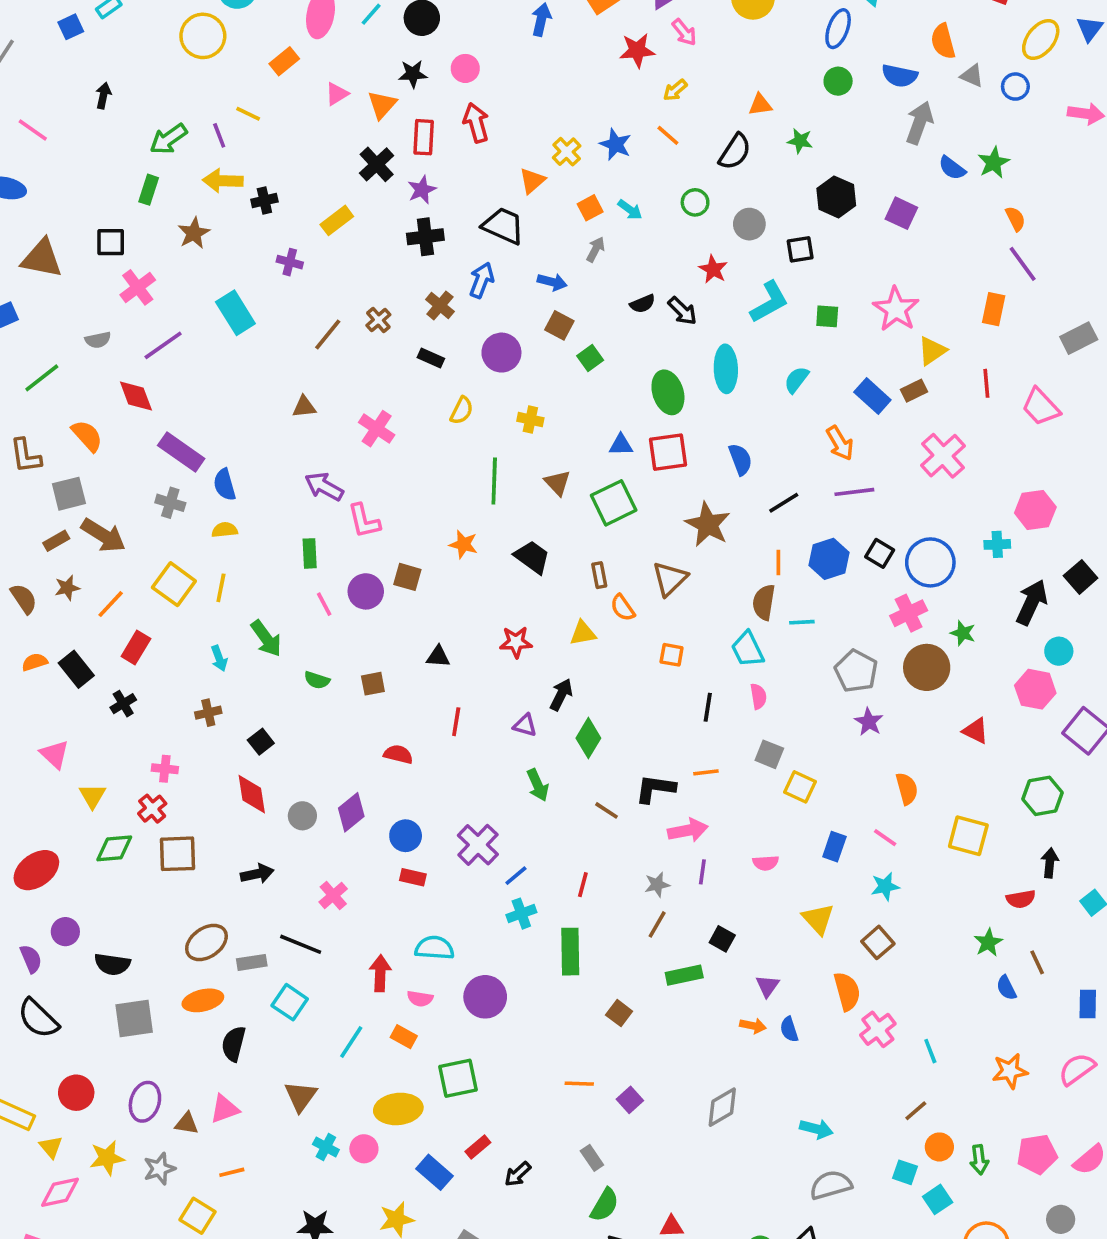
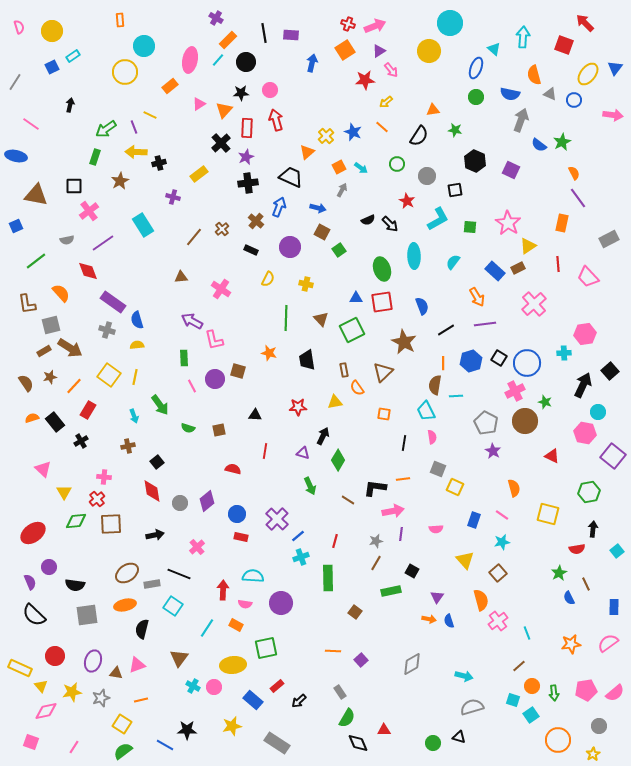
black trapezoid: (532, 557) -> (307, 360), turned -135

